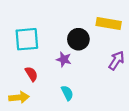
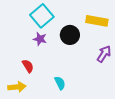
cyan square: (27, 39) -> (42, 16), moved, turned -35
purple star: (64, 59) -> (40, 39), moved

